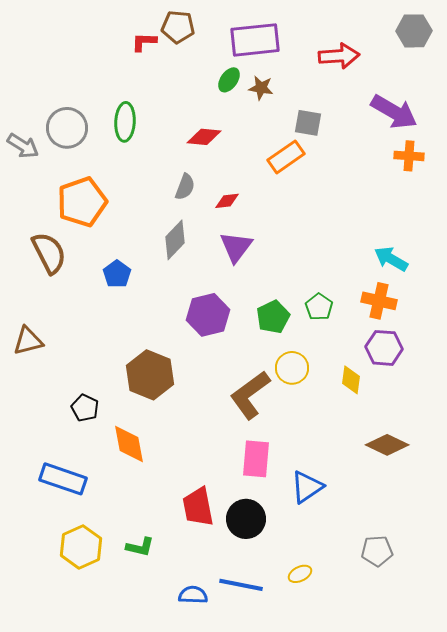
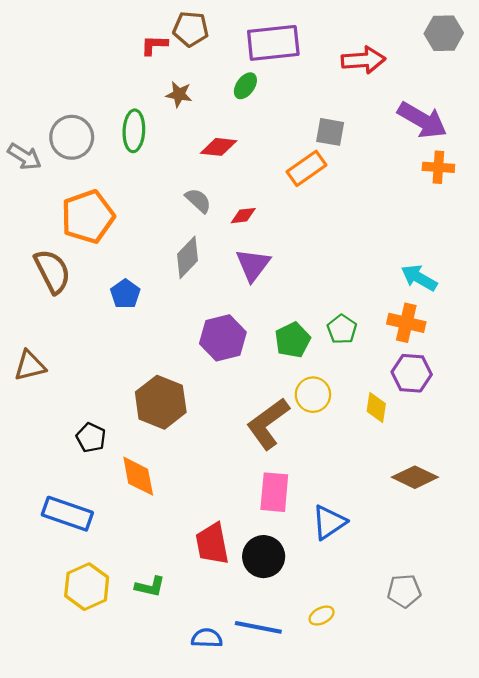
brown star: (261, 88) -> (179, 94), moved
gray semicircle: (185, 187) -> (198, 201), turned -68

